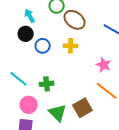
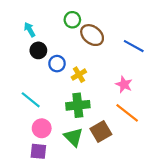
cyan arrow: (30, 16) -> (30, 30), moved
yellow cross: (71, 46) -> (79, 75), moved, turned -32
green cross: (47, 84) -> (78, 105), moved, size x1.5

